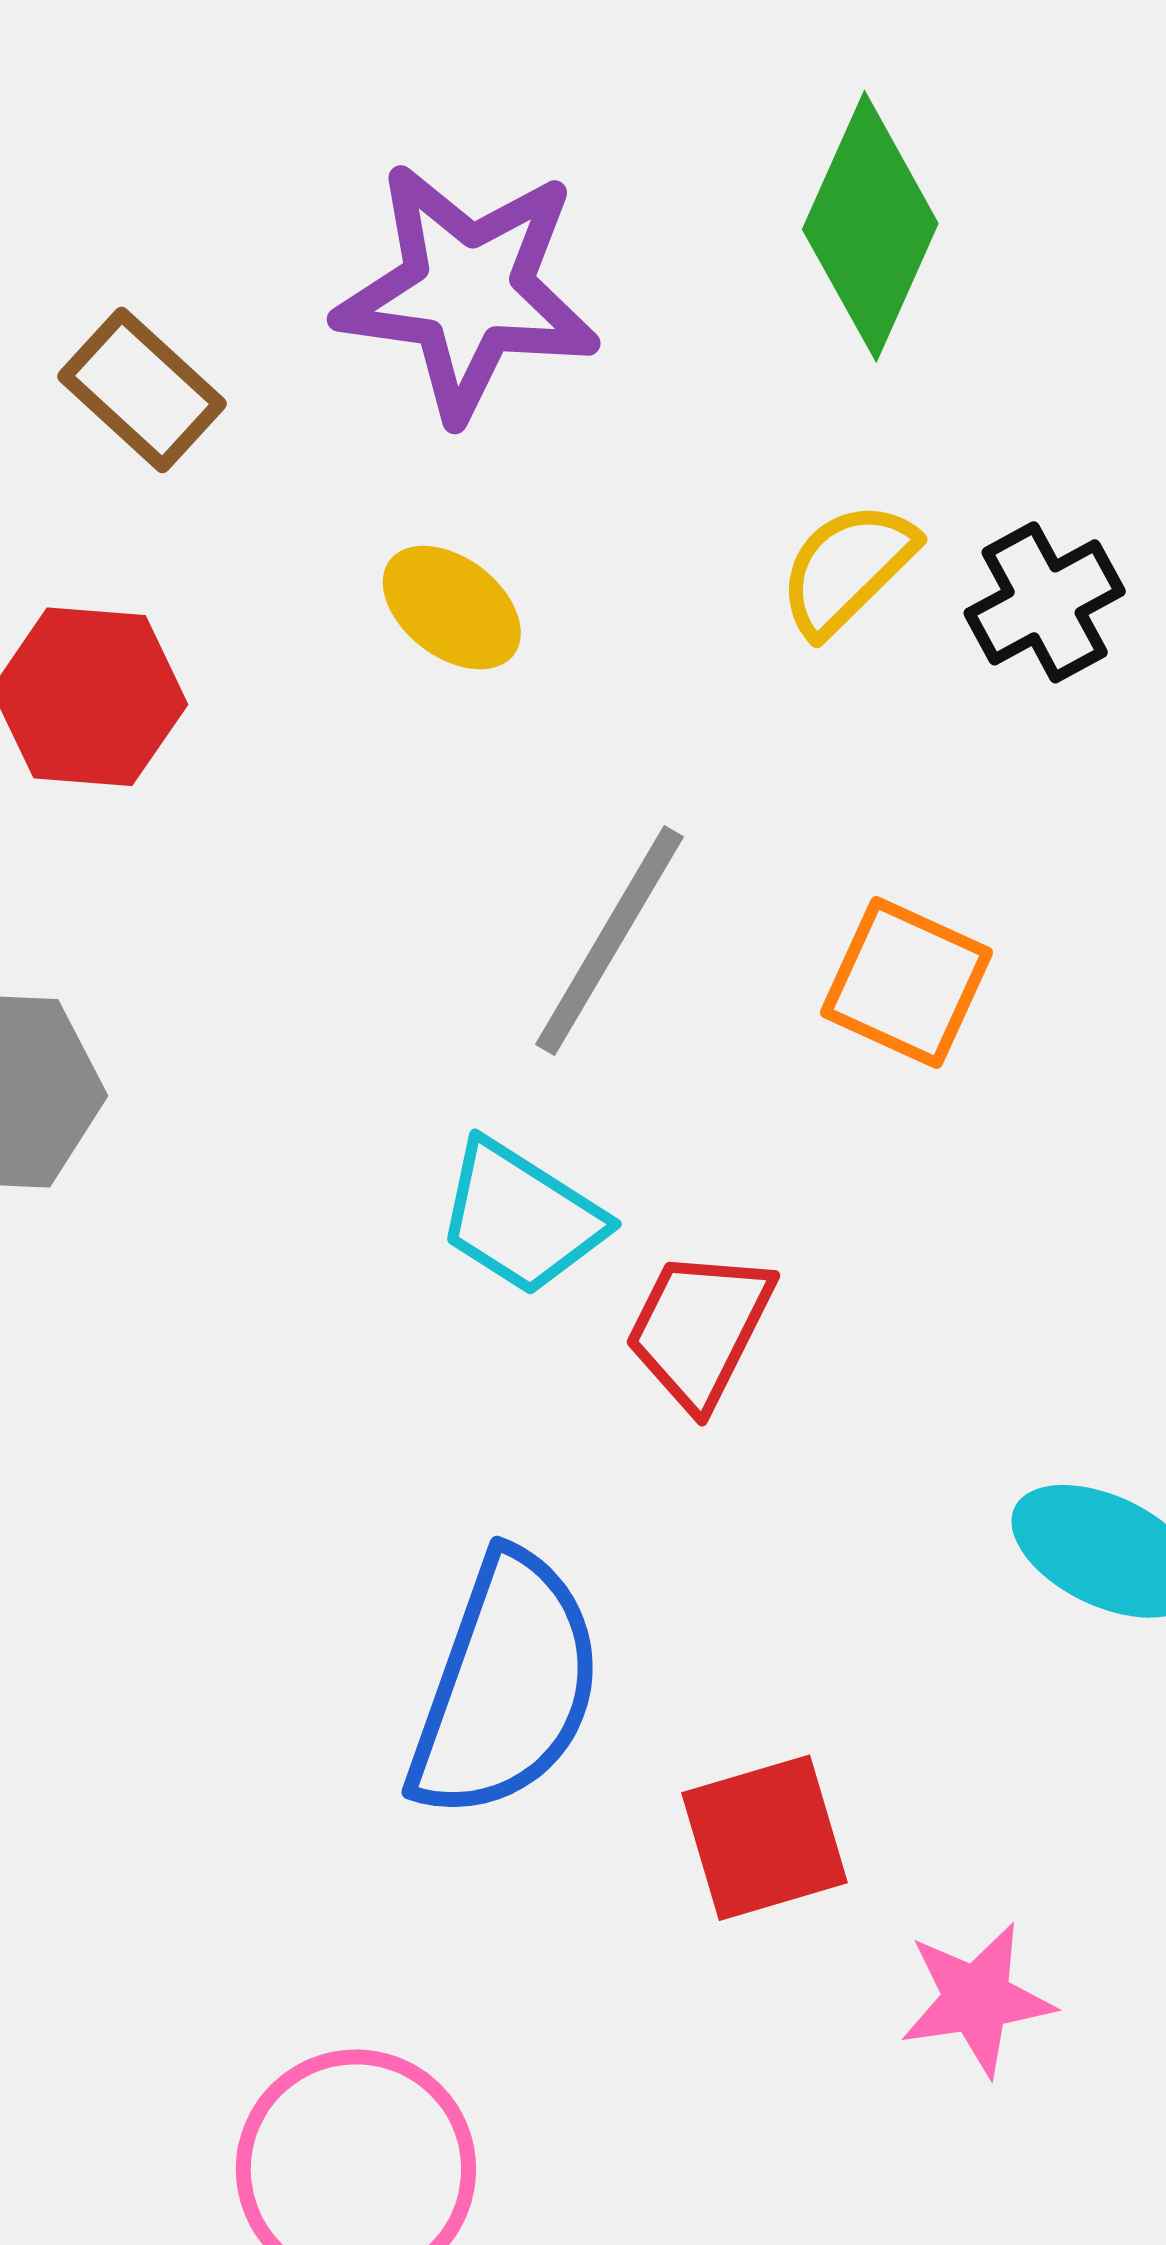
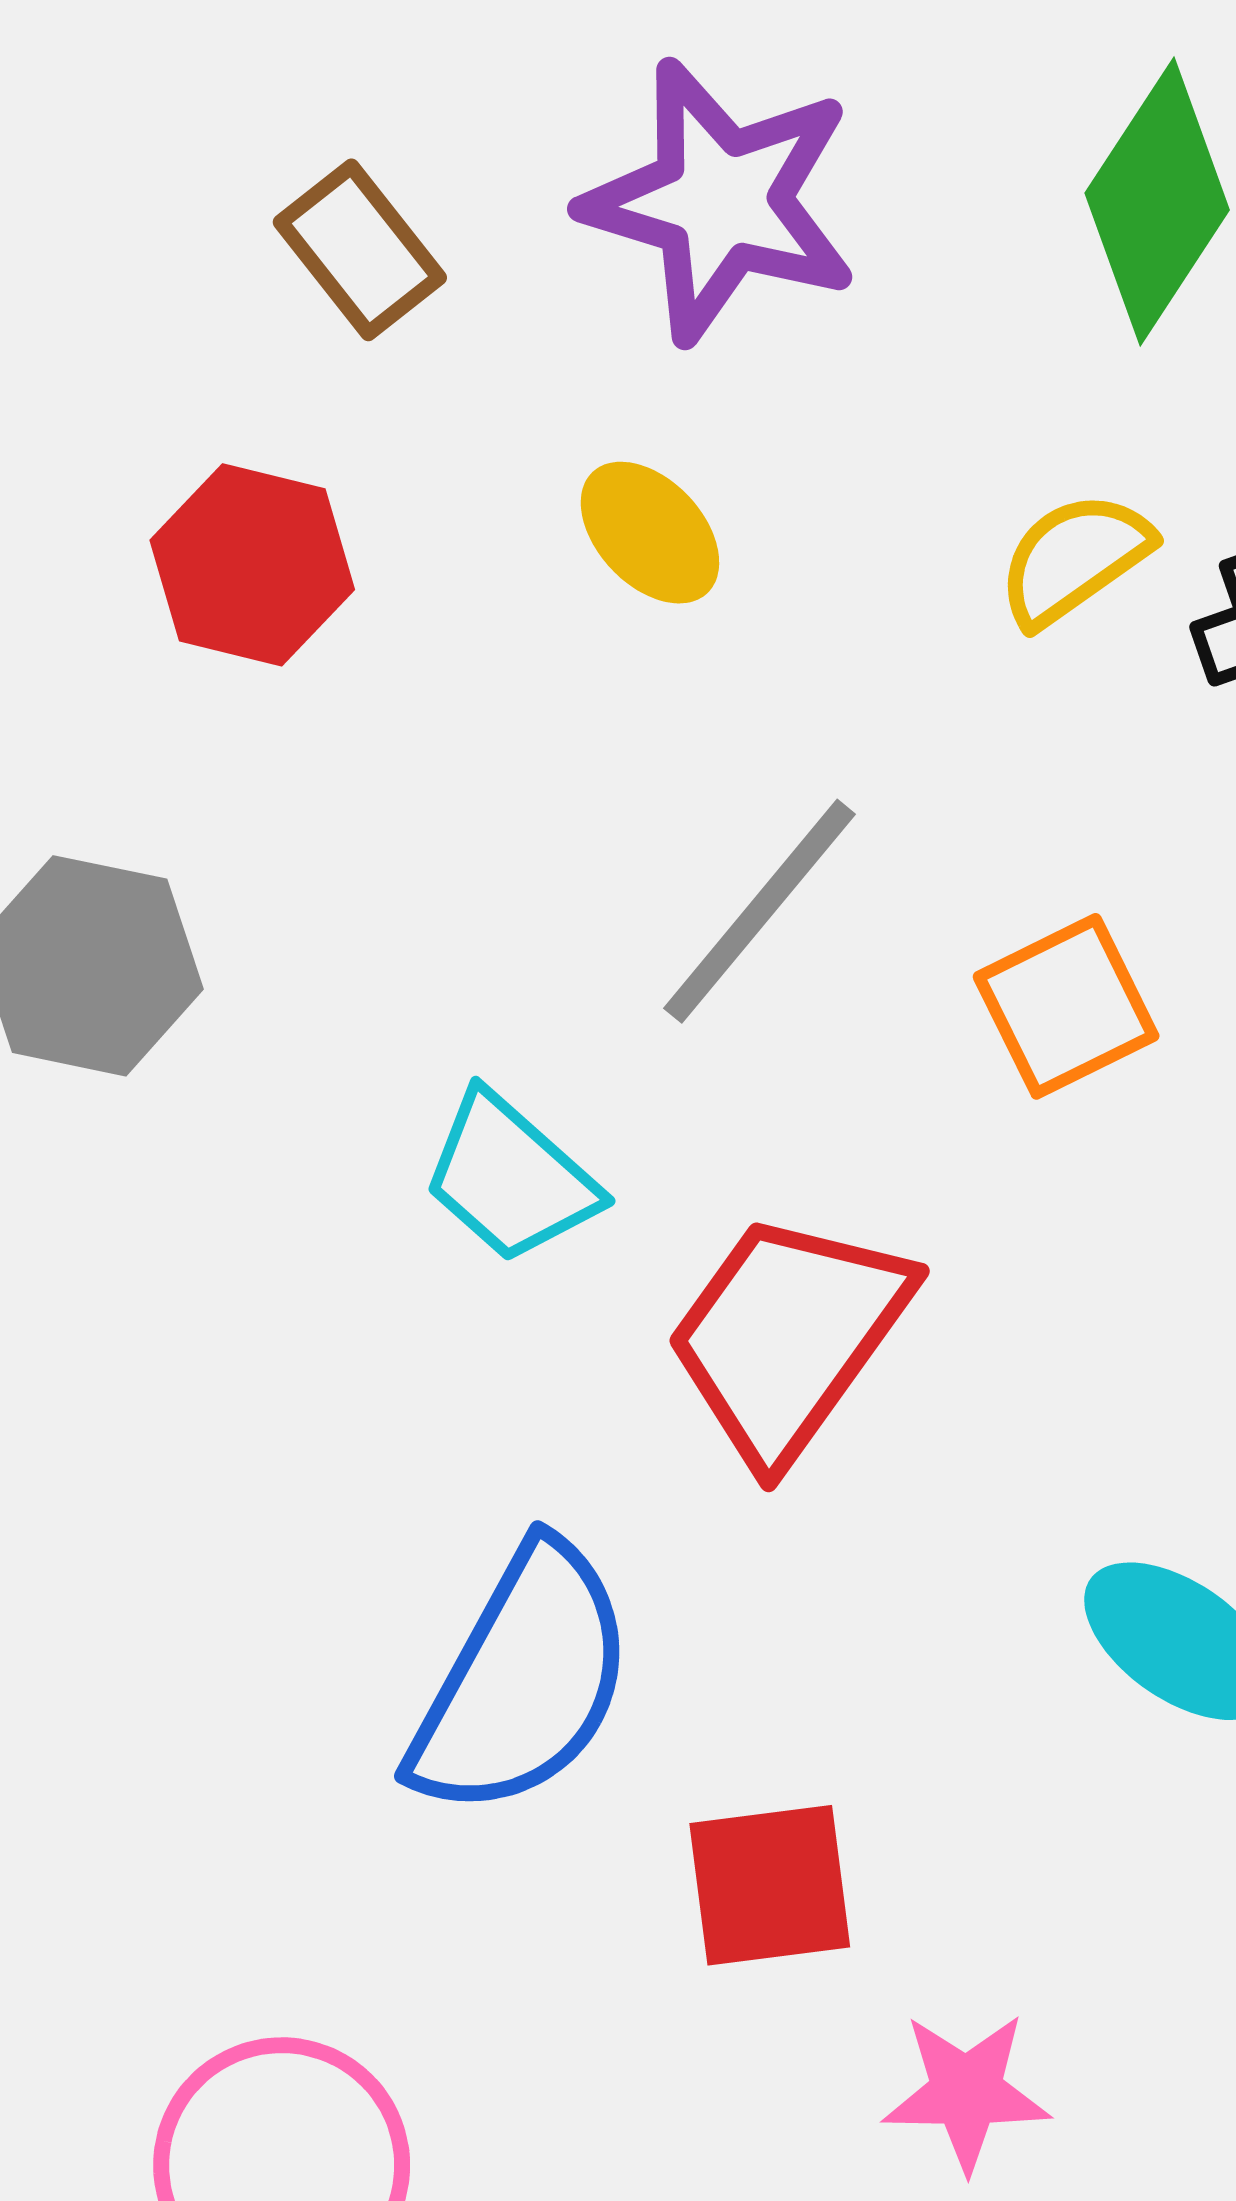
orange square: (907, 982) -> (1066, 1006), turned 30
cyan trapezoid: (521, 1217) -> (510, 1178), moved
red trapezoid: (699, 1329) -> (788, 1337), size x1.5

